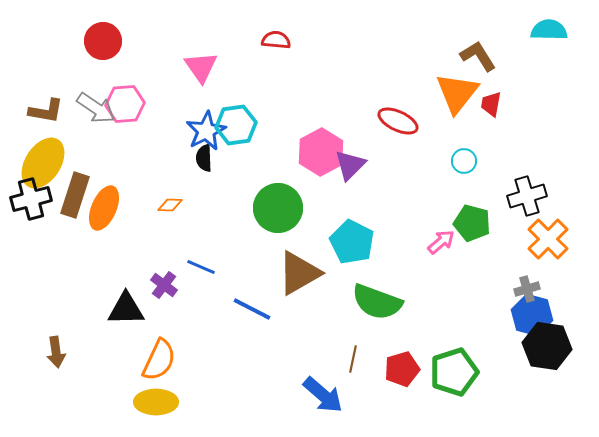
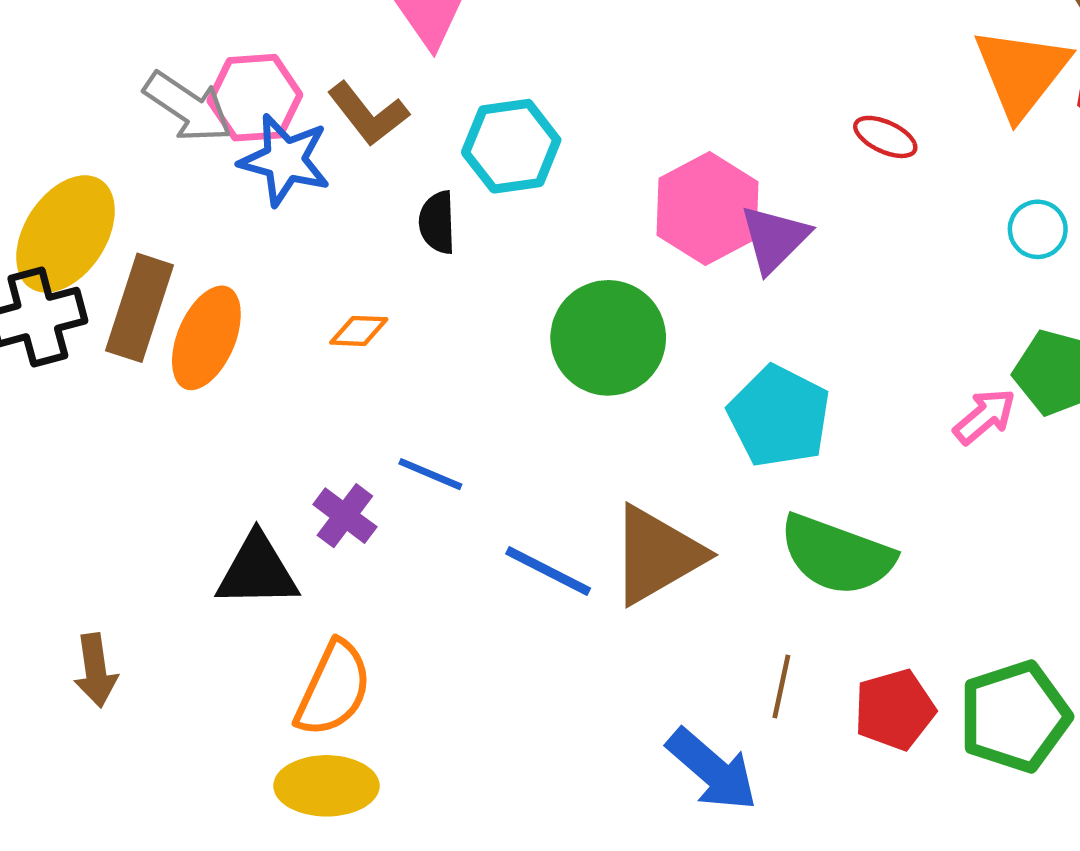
brown L-shape: (46, 111) -> (368, 114), moved, turned 42
red ellipse: (398, 121) -> (885, 137), size x0.7
blue star: (206, 131) -> (285, 160), moved, turned -30
brown triangle: (299, 273) -> (657, 555), moved

